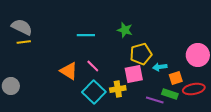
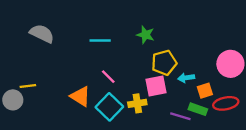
gray semicircle: (22, 27) -> (42, 34), moved
yellow line: (24, 42) -> (28, 86), moved
orange triangle: (69, 71) -> (80, 96), moved

